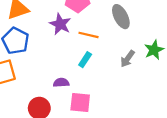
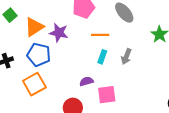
purple star: (60, 24) -> (59, 33), moved
gray arrow: (128, 59) -> (126, 57), moved

